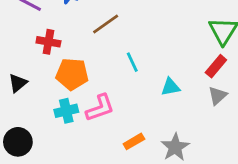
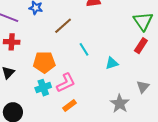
red cross: (48, 42) -> (12, 42), moved
gray triangle: (218, 96) -> (143, 87), moved
orange rectangle: (134, 141) -> (70, 106), moved

